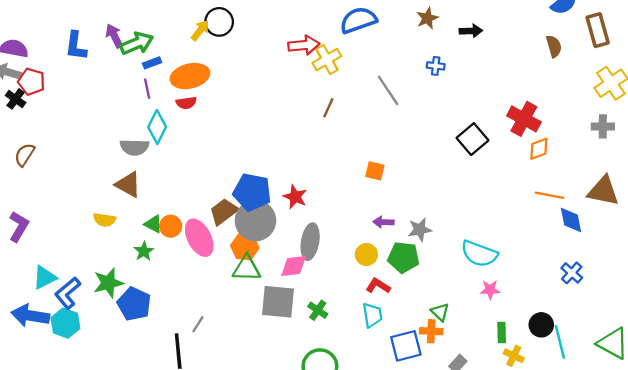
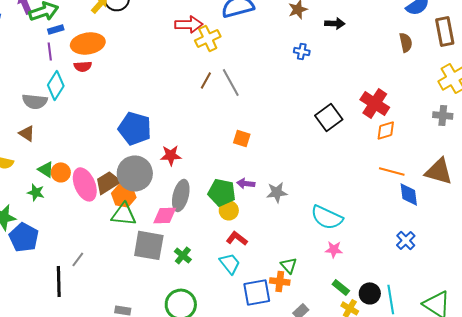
gray line: (388, 90) -> (231, 82), moved
brown triangle: (128, 185) -> (27, 133), size x0.7
blue pentagon: (252, 192) -> (135, 128), moved
red star: (295, 197) -> (171, 155), turned -30
brown trapezoid: (224, 212) -> (108, 182), moved
green star: (144, 251) -> (36, 192), turned -30
green pentagon: (403, 257) -> (222, 192), moved
cyan trapezoid: (372, 315) -> (230, 263), turned -35
black circle: (541, 325) -> (370, 293), moved
green rectangle: (502, 333) -> (341, 287), turned -54

